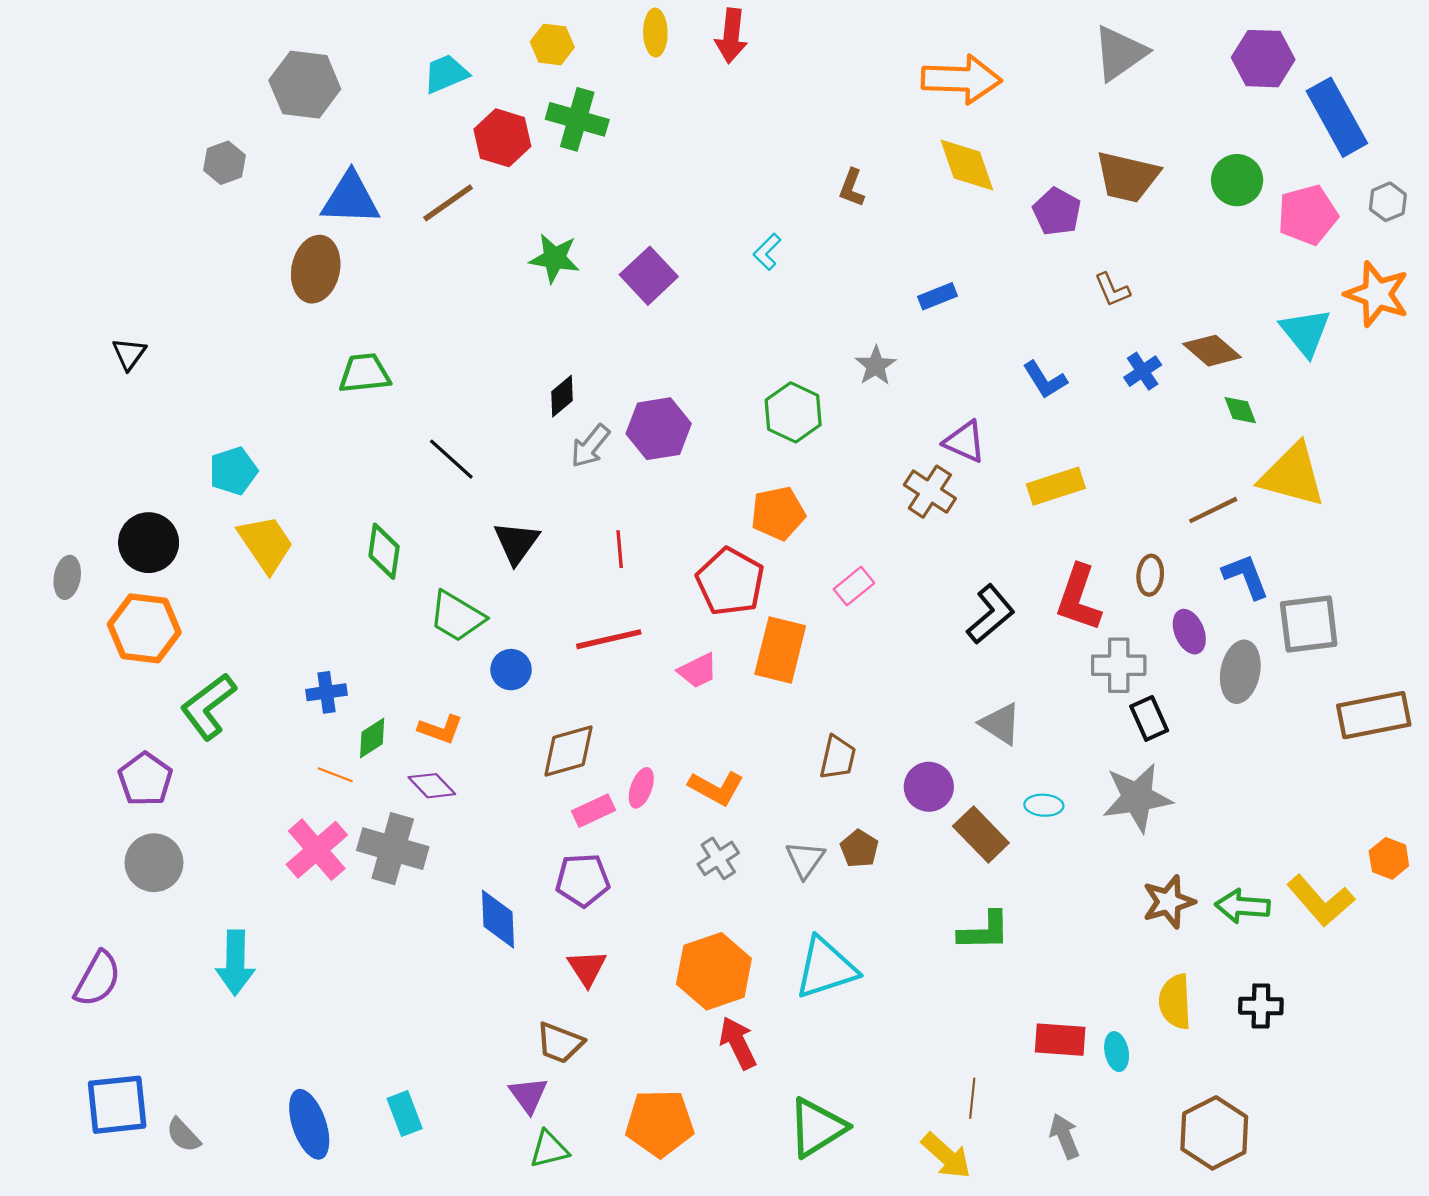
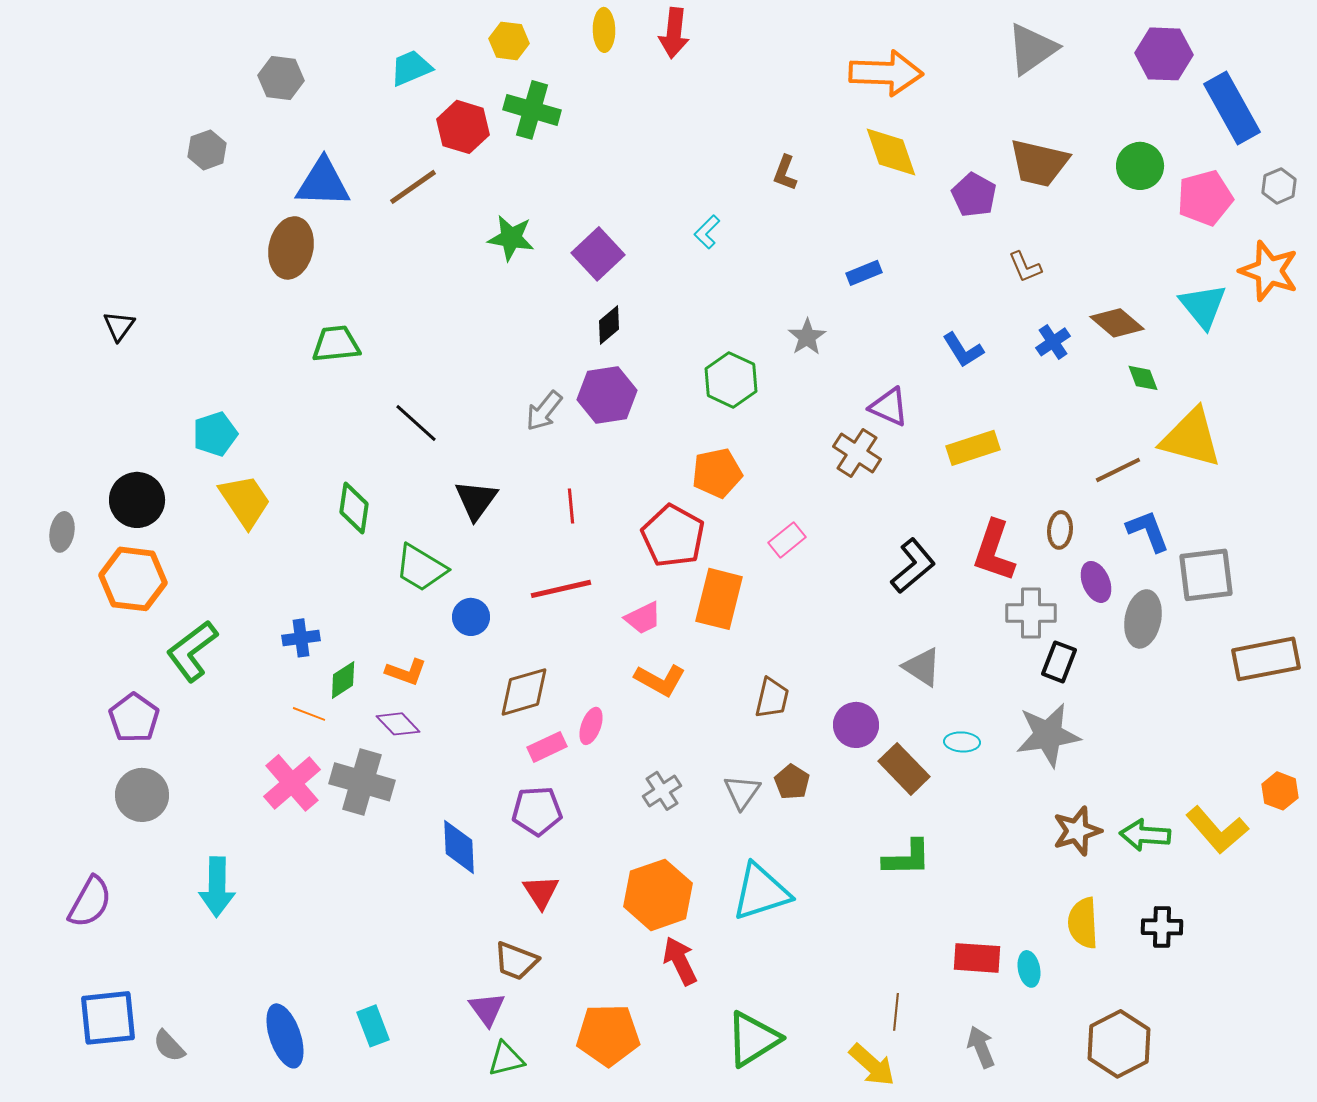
gray hexagon: (305, 85) -> (281, 78), size x0.7
black diamond: (562, 396) -> (609, 325), moved
black rectangle: (1149, 718) -> (1059, 662), turned 45
orange L-shape: (716, 788) -> (660, 680), moved

